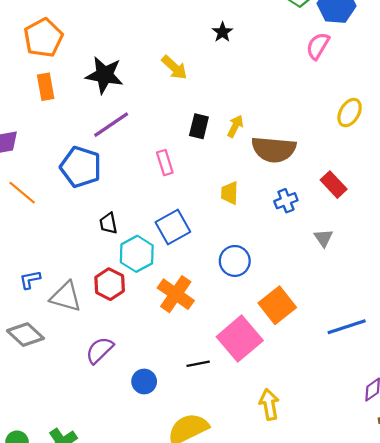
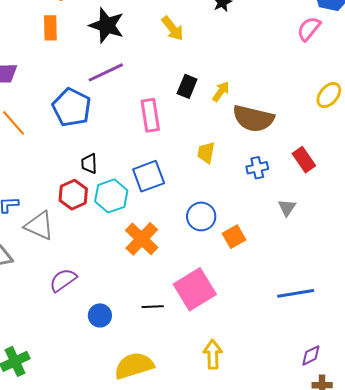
pink rectangle: (165, 163) -> (150, 115), size x1.4
red hexagon: (110, 284) -> (73, 195), moved
orange square: (277, 305) -> (234, 237), moved, size x0.7

